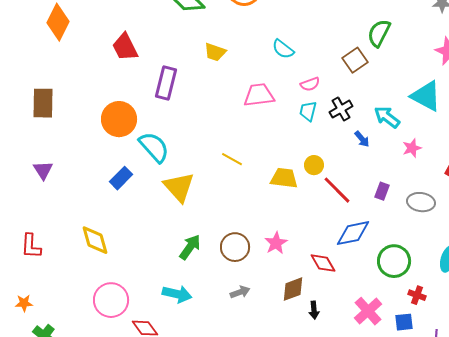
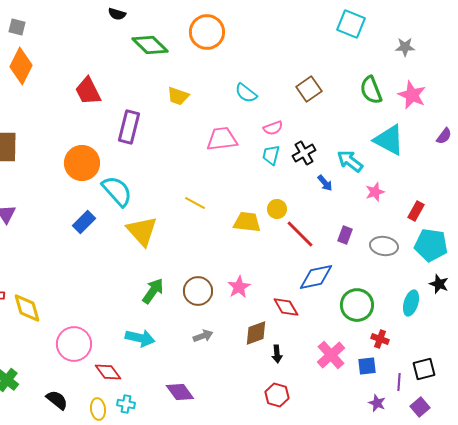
green semicircle: (379, 33) -> (371, 90), moved, turned -48
brown square: (355, 60) -> (309, 89), moved
yellow diamond: (95, 240) -> (27, 308), moved

